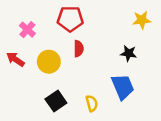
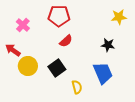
red semicircle: (79, 49) -> (66, 41), turned 48
yellow circle: (49, 62) -> (28, 66), moved
black square: (56, 101) -> (57, 68), moved

